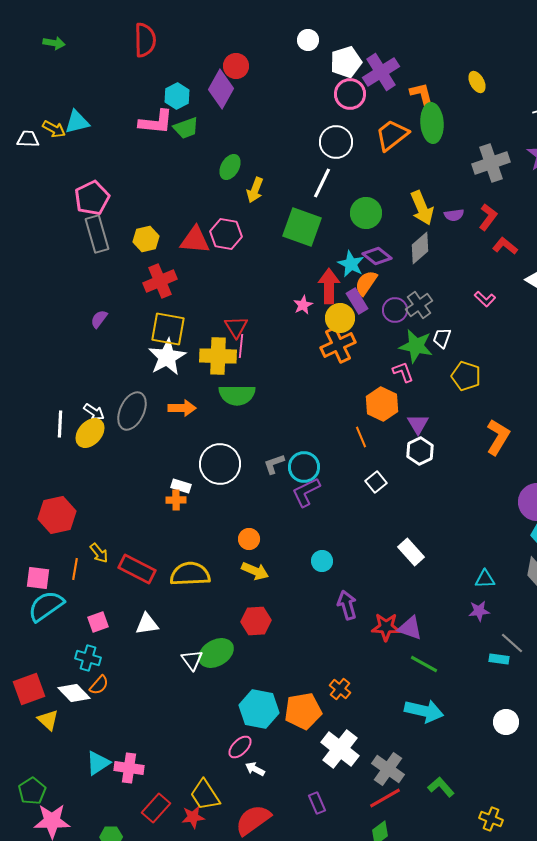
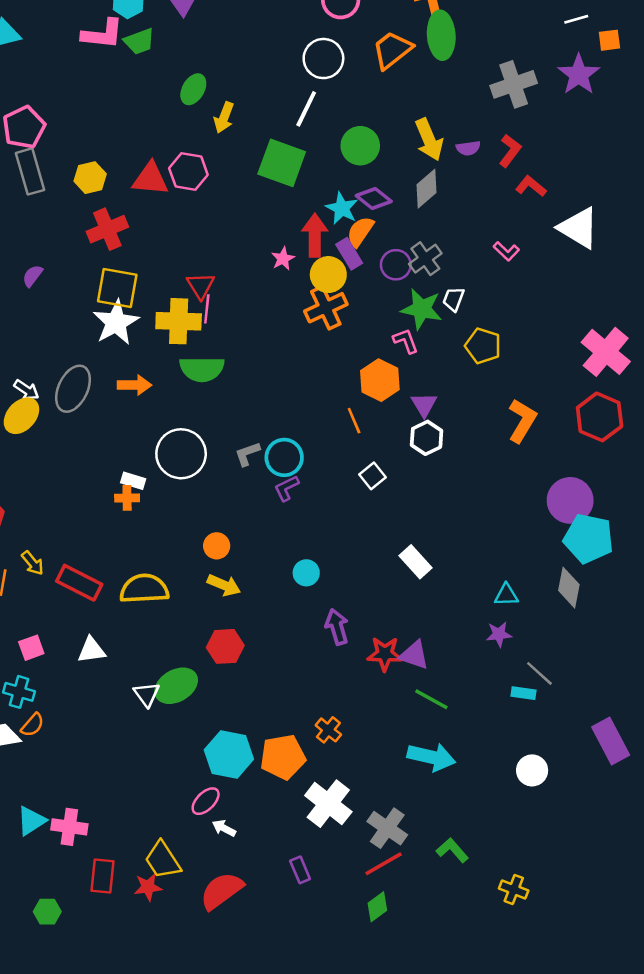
purple L-shape: (306, 492) -> (287, 488), size x0.7
red rectangle: (156, 808) -> (102, 876), turned -36

